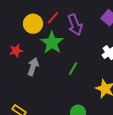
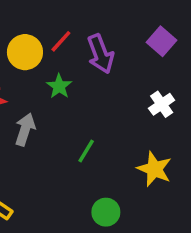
green star: (52, 43) -> (59, 86), size x0.6
green line: (73, 69) -> (86, 151), moved

